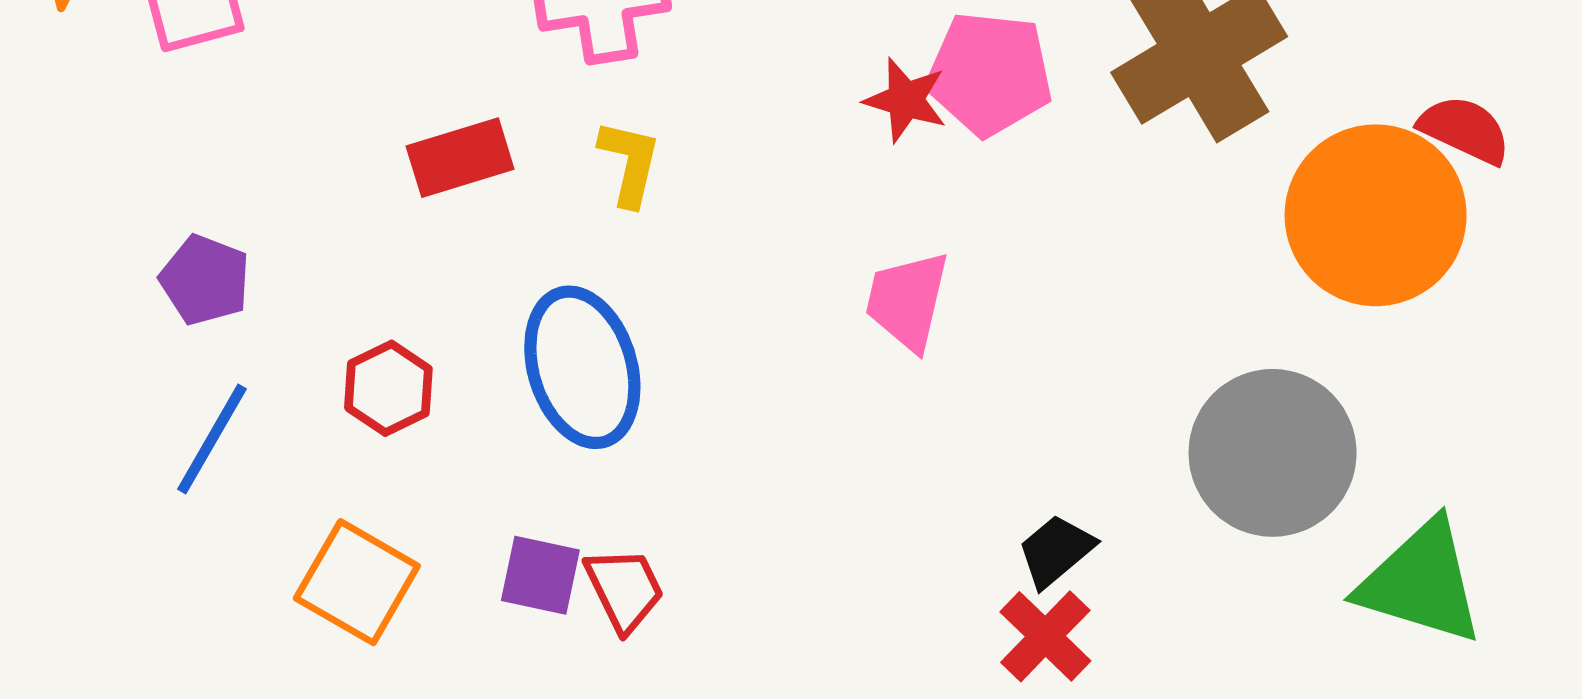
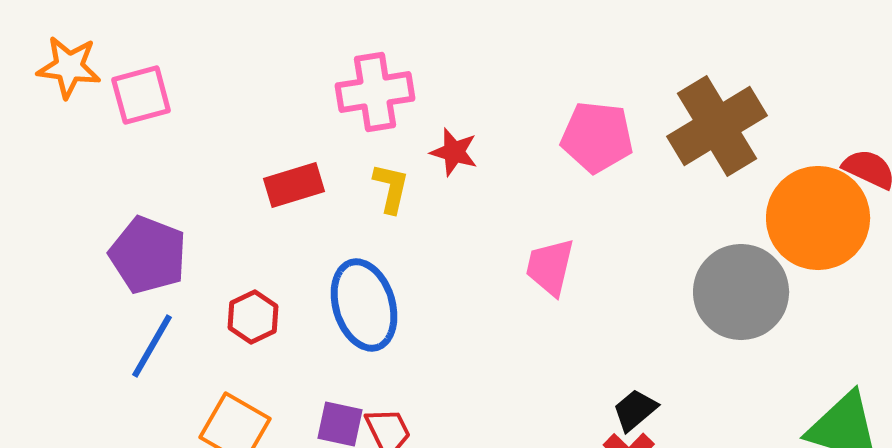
red star: (906, 100) -> (454, 152), moved
purple pentagon: (205, 280) -> (148, 255), size x1.5
gray circle: (1273, 453) -> (741, 292), moved

